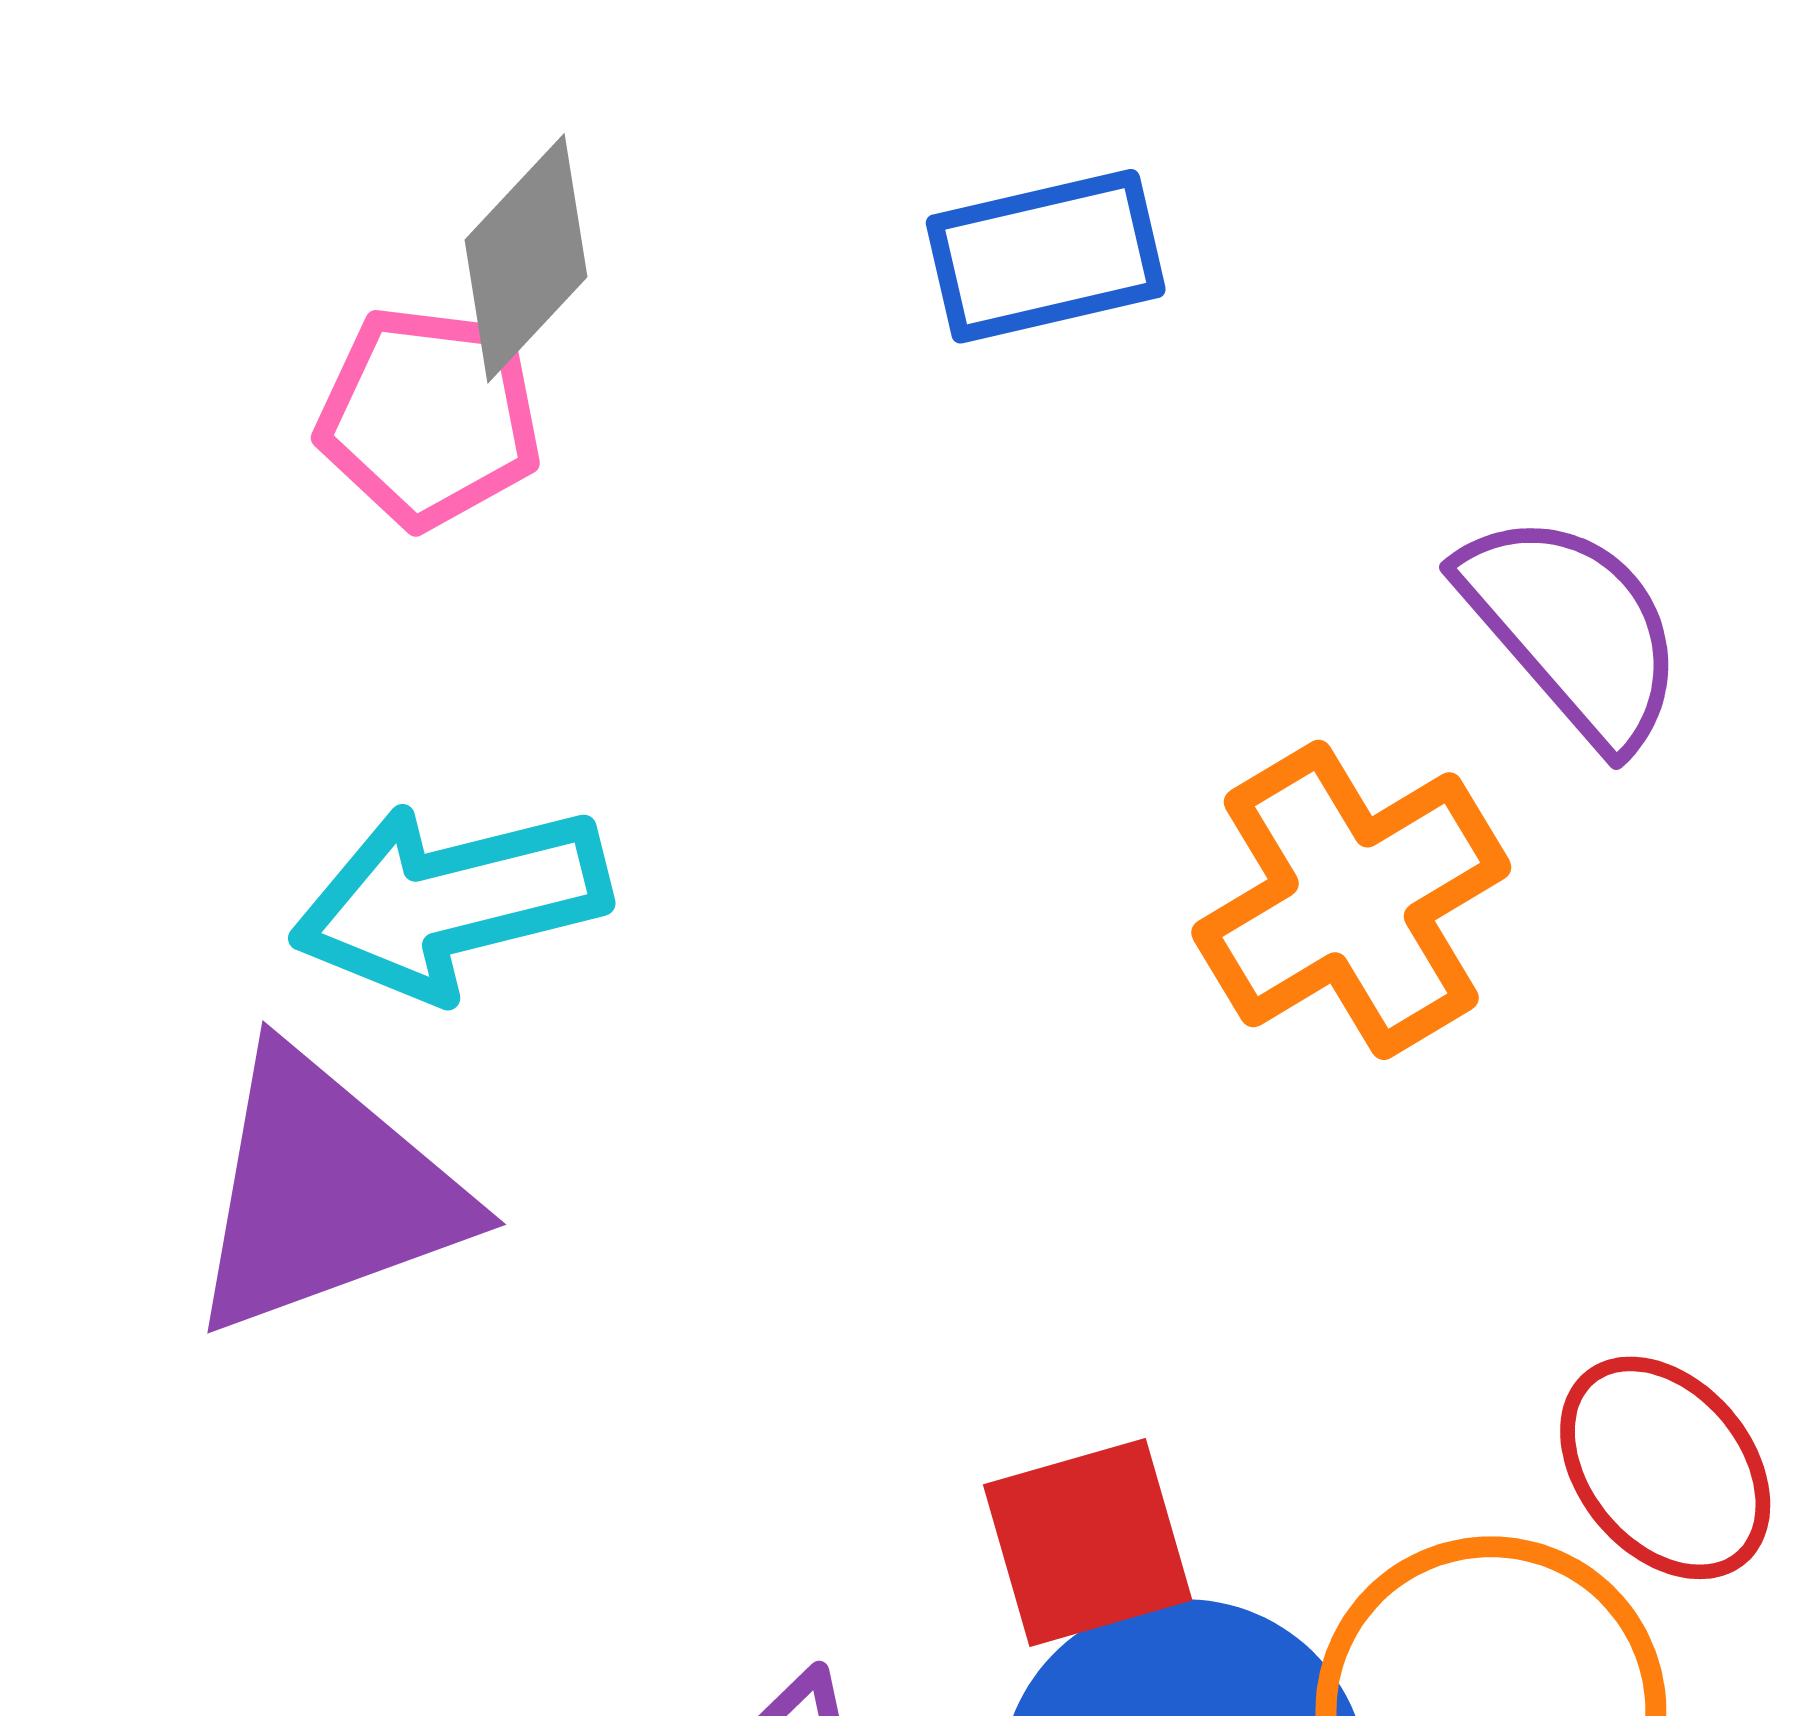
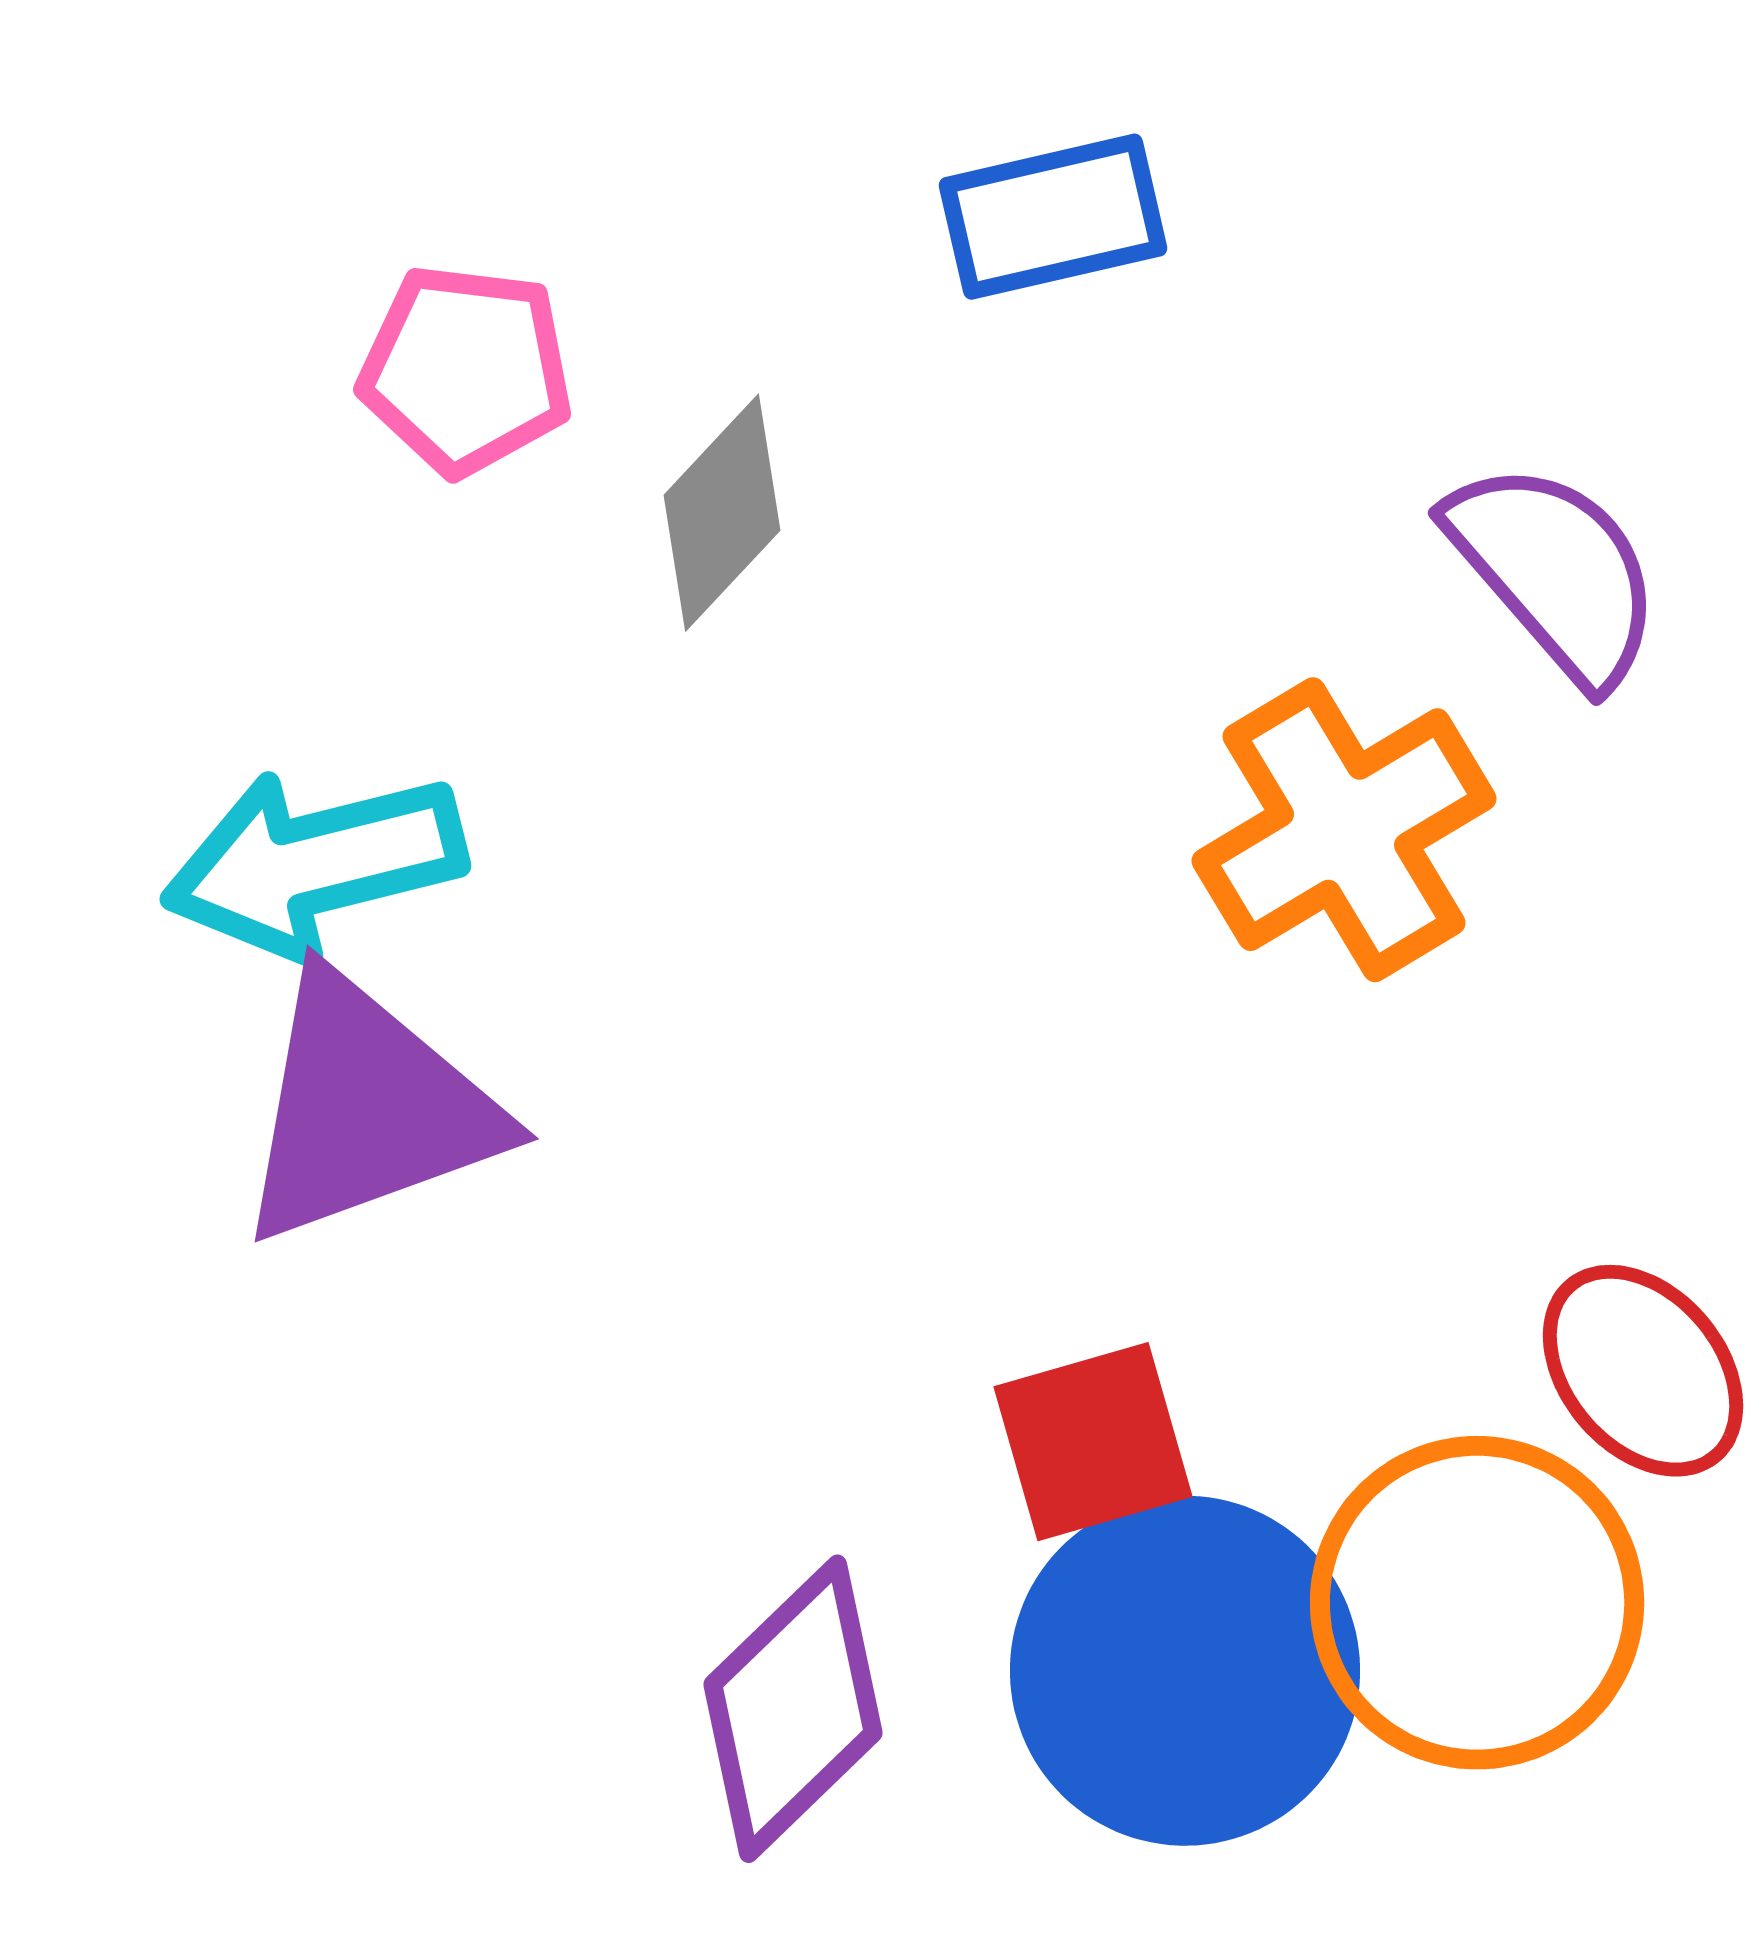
gray diamond: (526, 258) -> (722, 513), moved
cyan arrow: (450, 901) -> (314, 864), moved

